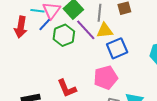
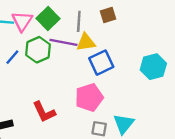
blue line: (45, 25) -> (12, 57), moved
purple line: (86, 30) -> (64, 42), turned -35

